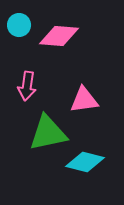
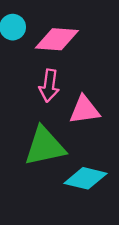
pink arrow: (27, 86) -> (49, 86), moved

